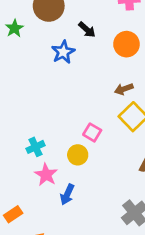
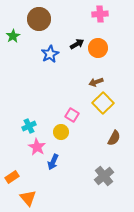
black arrow: (87, 30) -> (77, 44), moved, turned -72

